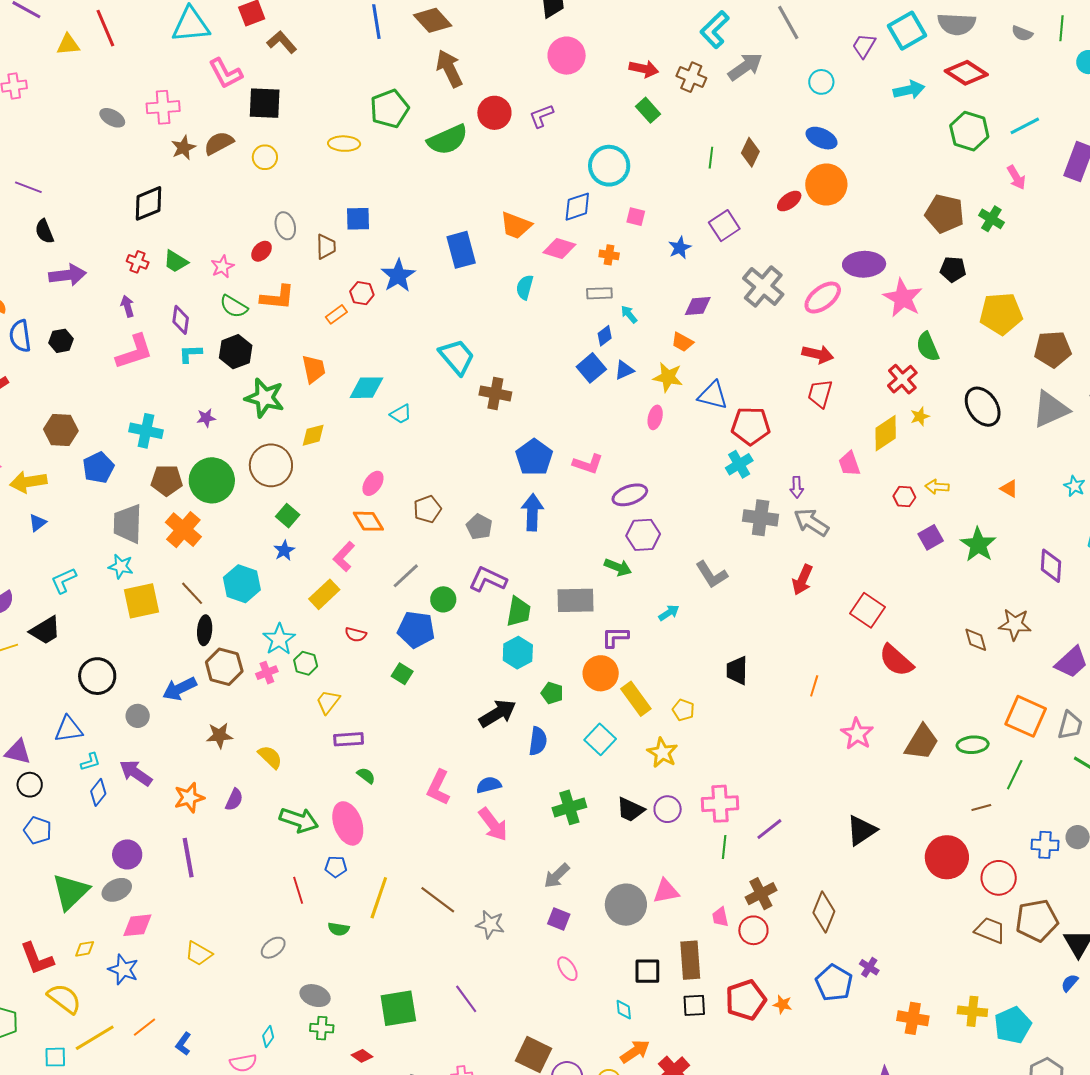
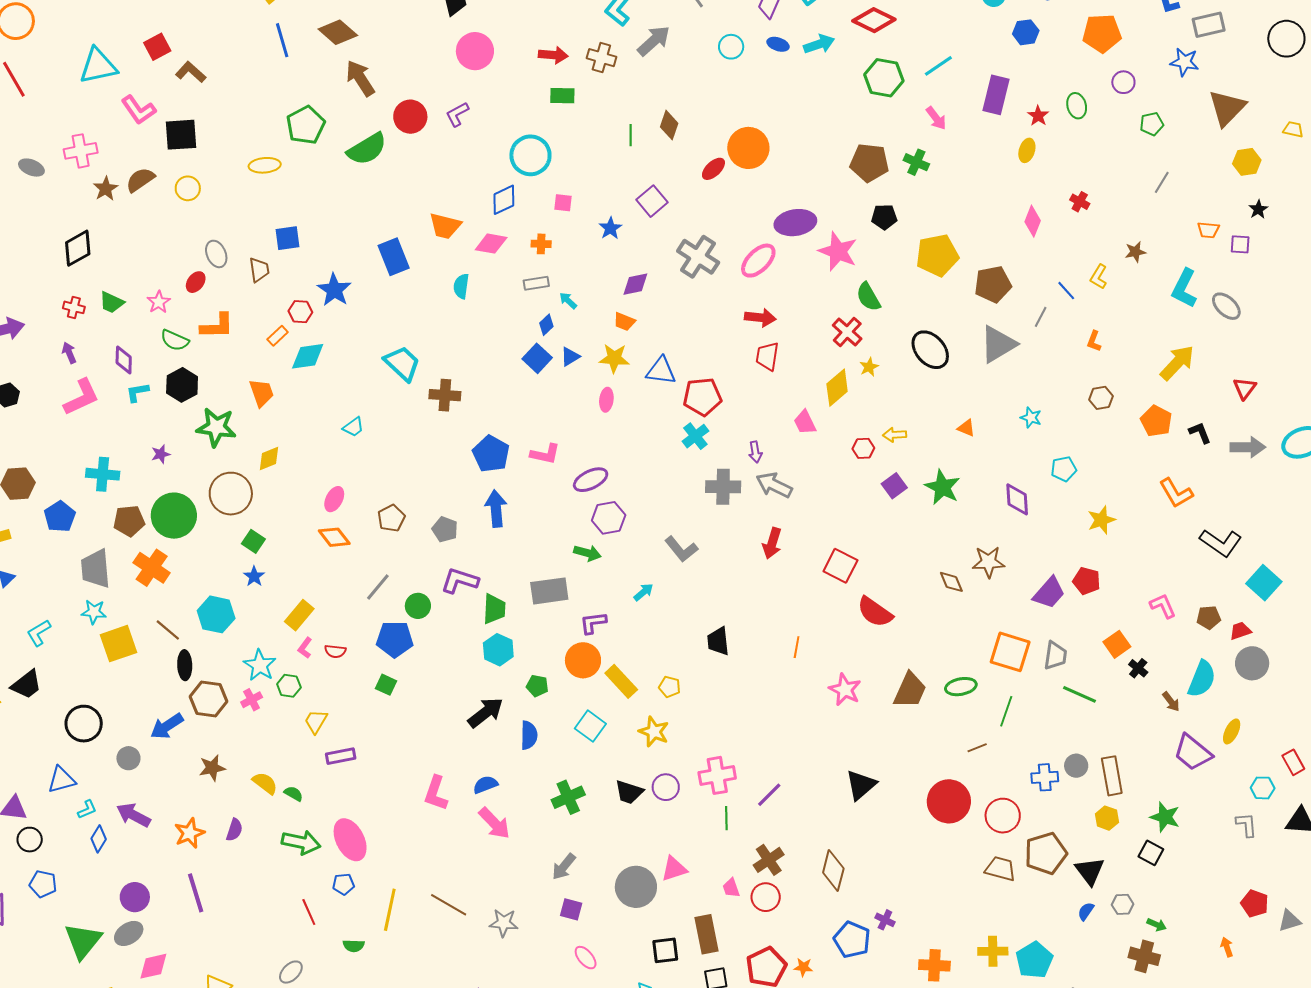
green rectangle: (648, 110) -> (562, 96), turned -40
blue ellipse: (822, 138) -> (778, 44), moved, size x0.7
cyan diamond: (366, 388) -> (308, 356), moved
pink L-shape: (344, 557) -> (305, 648), moved, size x0.7
green semicircle: (366, 776) -> (294, 794), moved

